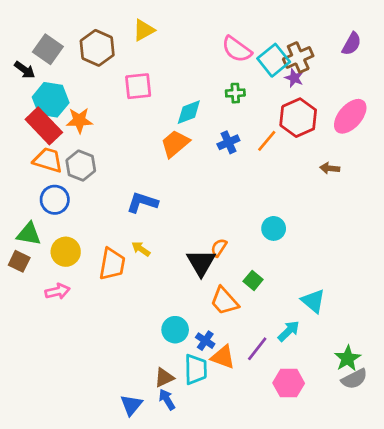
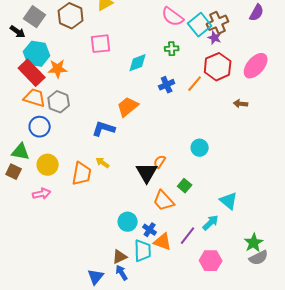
orange trapezoid: (175, 144) -> (128, 107), moved

